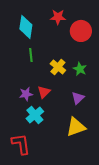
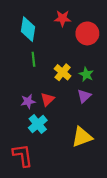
purple triangle: (78, 98) -> (84, 96), moved

